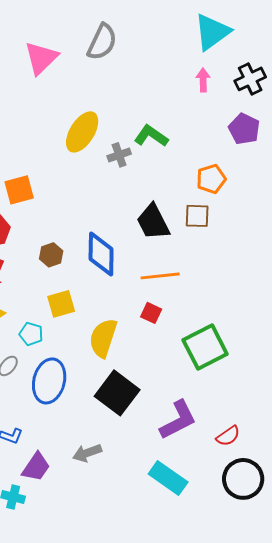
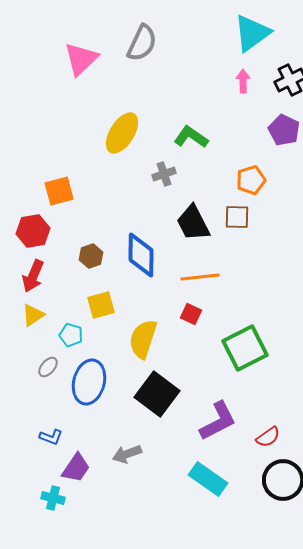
gray cross: (119, 155) -> (164, 174), moved

